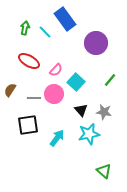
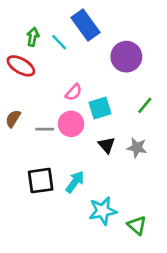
red ellipse: (29, 61) -> (21, 66), moved
cyan square: (76, 82) -> (100, 108), turned 30
black square: (28, 125) -> (41, 181), moved
cyan star: (89, 134) -> (103, 211), moved

